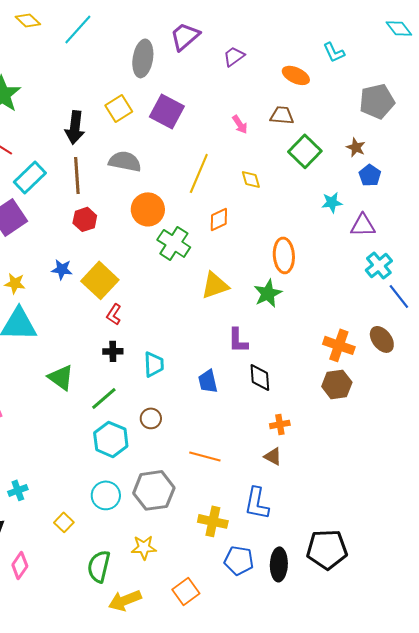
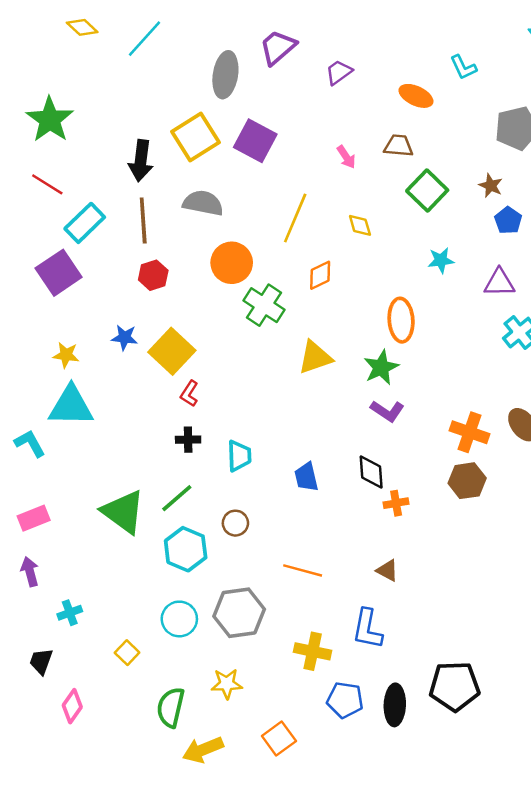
yellow square: (119, 108) -> (196, 137), size x1.4
cyan star: (332, 202) -> (441, 260), moved
purple L-shape: (238, 340) -> (387, 411), moved, turned -56
green triangle: (61, 377) -> (123, 512), moved, size x1.4
orange cross: (280, 424) -> (396, 503), moved

